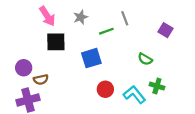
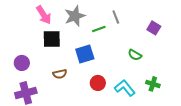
gray star: (81, 17) -> (75, 16), size x1.5
brown semicircle: (41, 80) -> (60, 74), moved
green cross: (157, 86) -> (153, 84), moved

